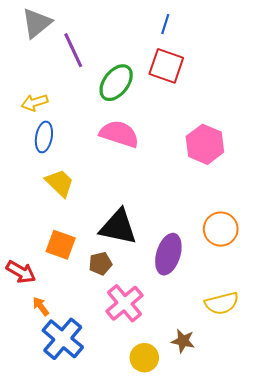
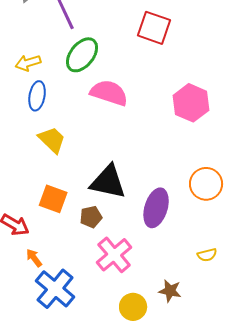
green ellipse: (116, 83) -> (82, 55), moved
yellow semicircle: (222, 303) -> (207, 255), size x0.6

